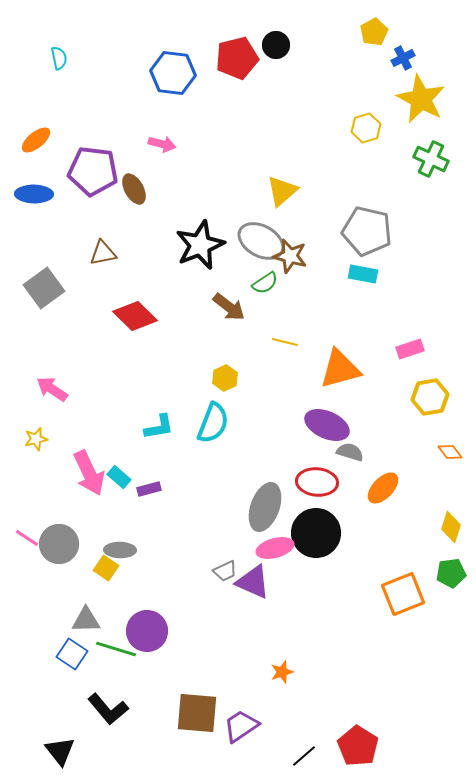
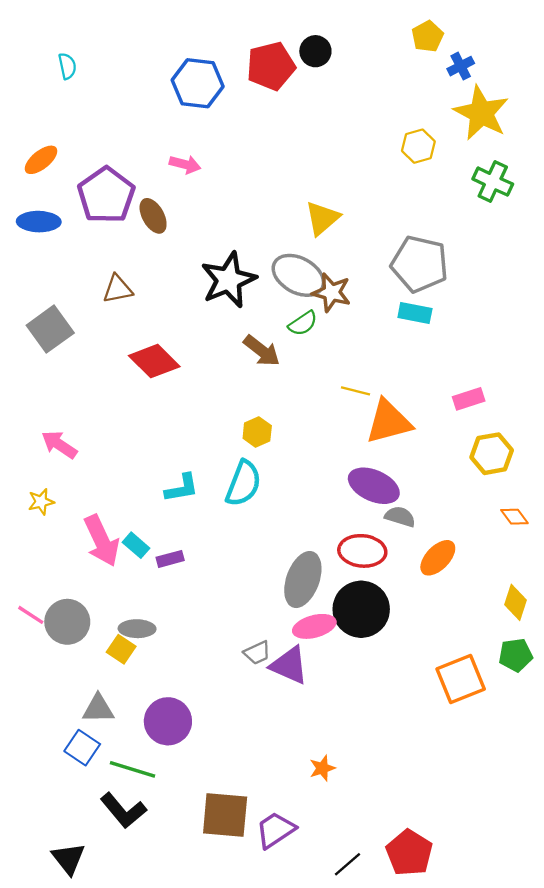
purple pentagon: (93, 171) -> (106, 195), turned 30
yellow line: (285, 342) -> (355, 391), moved
green line: (116, 649) -> (132, 769), moved

